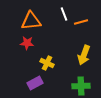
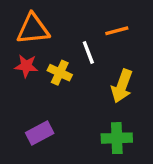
white line: (64, 14) -> (88, 53), moved
yellow cross: (47, 63) -> (60, 73), moved

